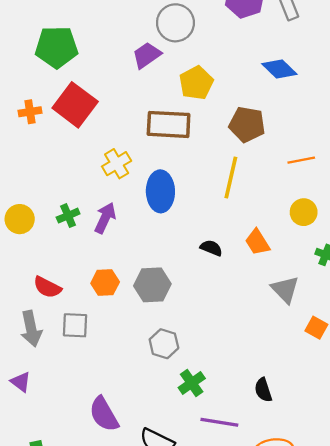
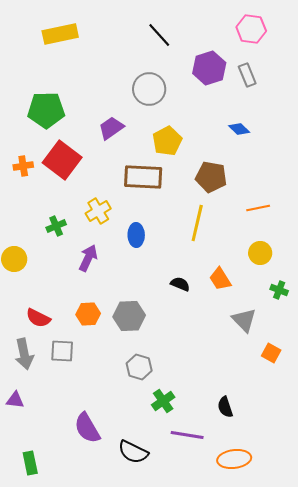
purple trapezoid: (147, 55) -> (111, 128), moved
blue diamond: (279, 69) -> (239, 129), size x0.7
blue ellipse: (160, 191) -> (136, 235), size x0.7
green cross: (68, 216) -> (56, 226), moved
purple triangle: (21, 382) -> (15, 400), turned -30

